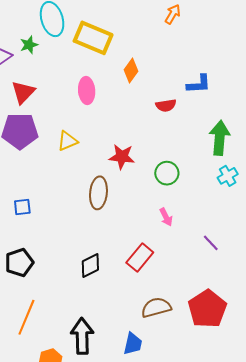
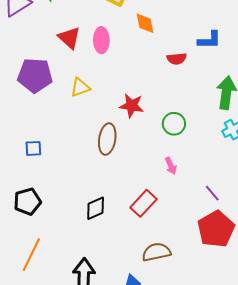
orange diamond: (131, 70) -> (145, 23), turned -50
red triangle: (23, 92) -> (69, 38), moved, turned -35
red pentagon: (207, 309) -> (216, 229), moved

